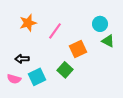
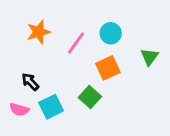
cyan circle: (100, 24) -> (111, 33), moved
green triangle: (108, 41) -> (149, 57), turned 40
black arrow: (22, 59) -> (30, 82), turned 48

